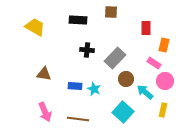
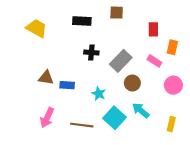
pink rectangle: (154, 63) -> (154, 61), moved
blue rectangle: (75, 86) -> (67, 85), moved
cyan arrow: (145, 92) -> (141, 110), moved
yellow rectangle: (163, 110) -> (171, 124), moved
pink arrow: (45, 112) -> (47, 118), turned 48
cyan square: (123, 112) -> (114, 118), moved

